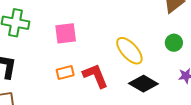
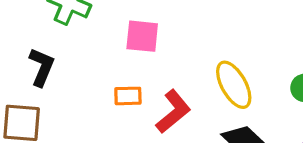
red L-shape: (96, 76) -> (173, 111), turned 60

